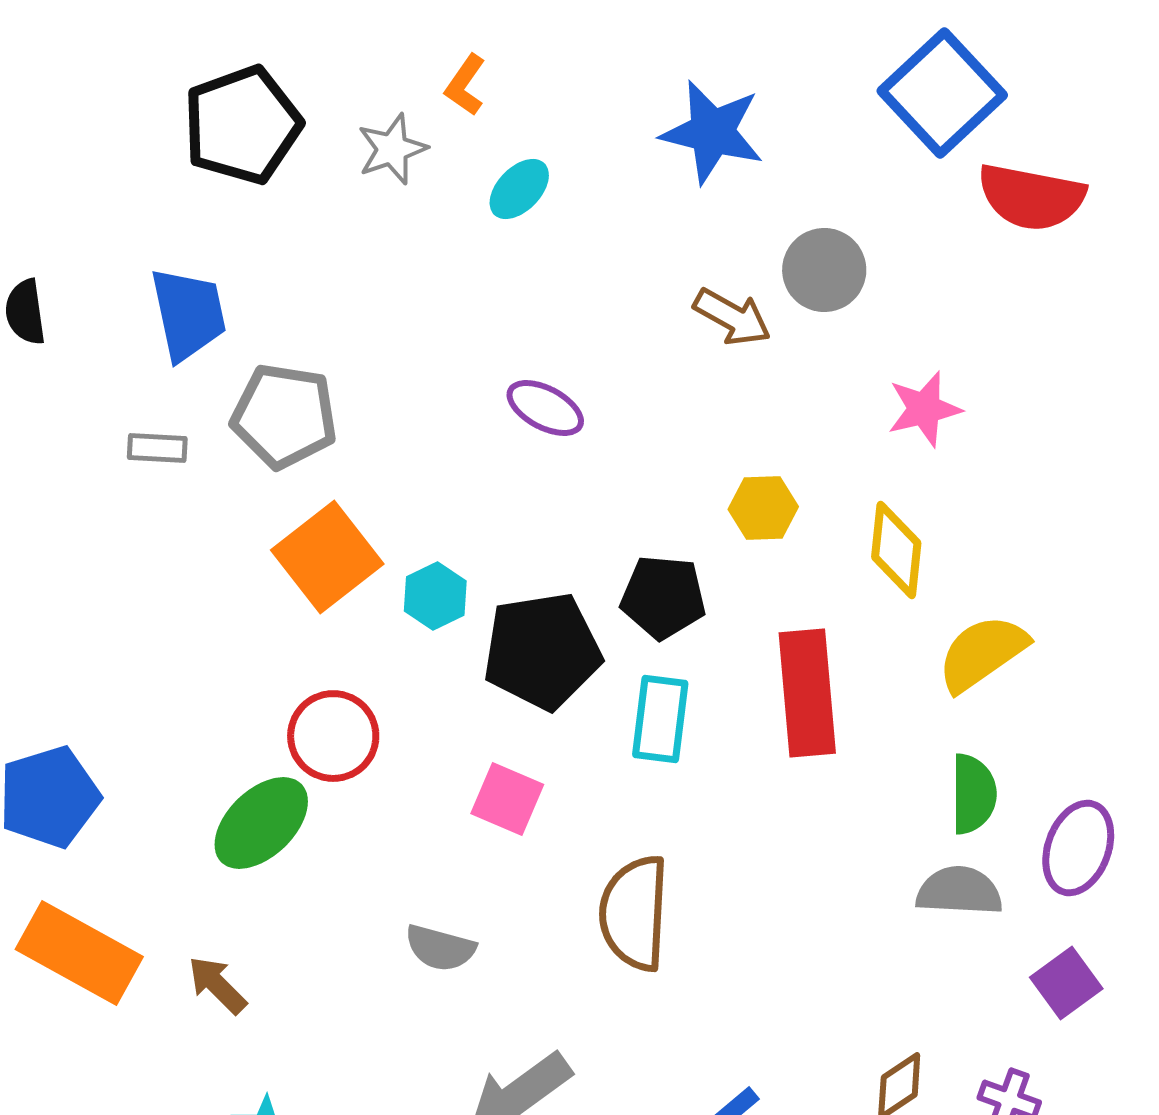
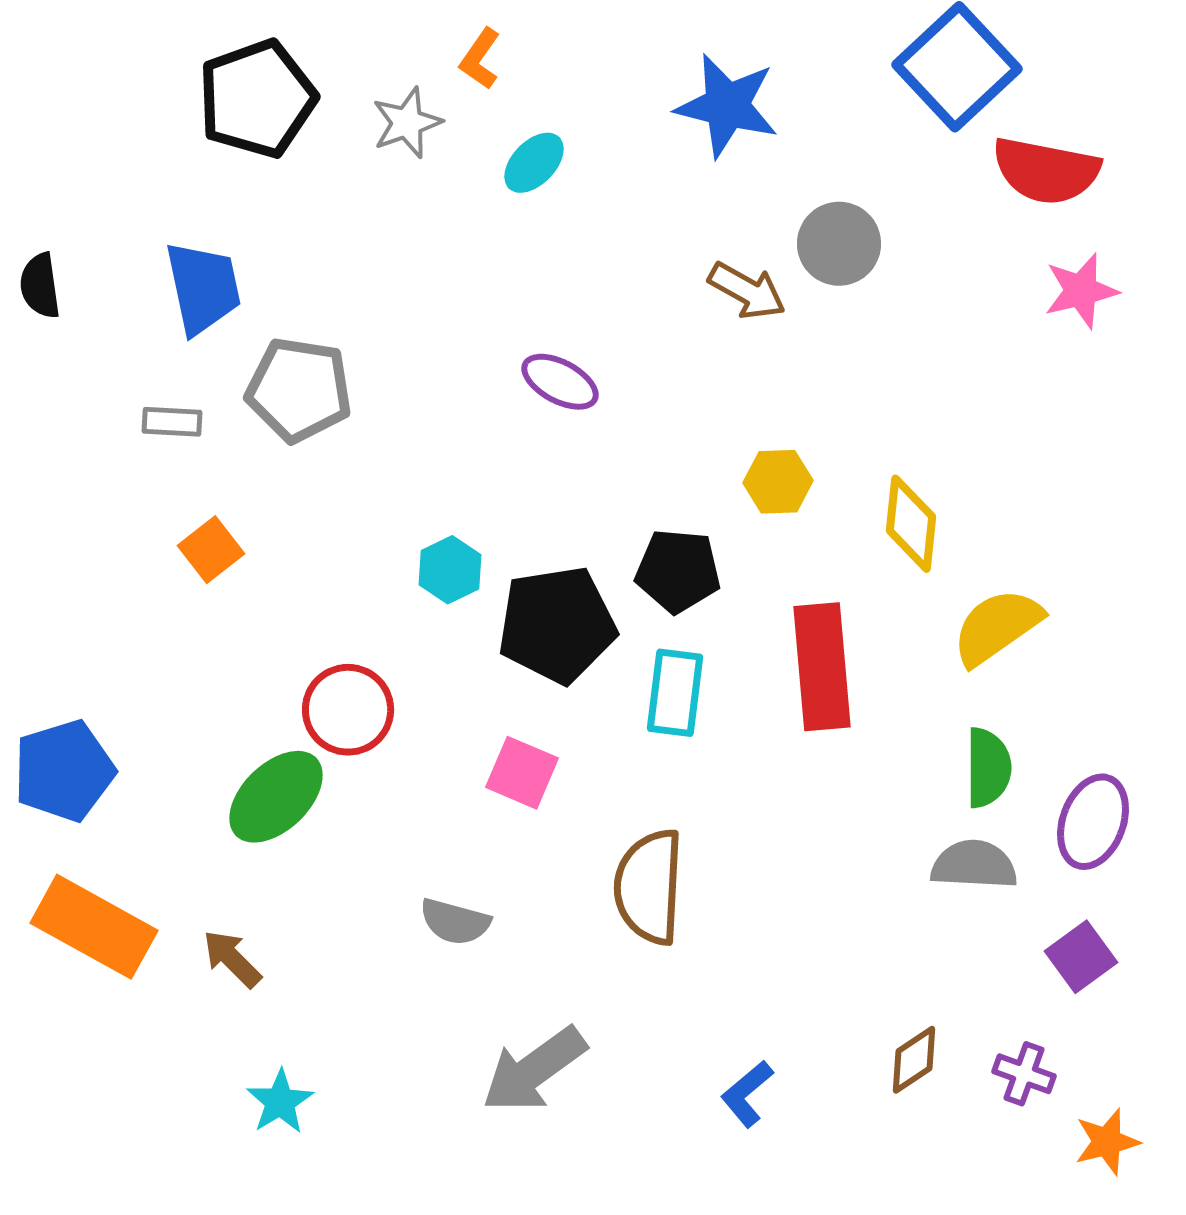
pink star: (924, 409) -> (1081, 291), moved
orange square: (327, 557) -> (211, 550), moved, size x0.6

